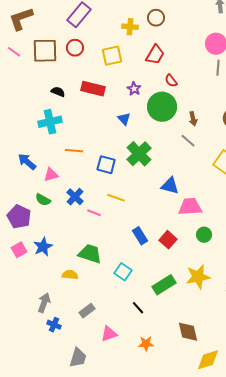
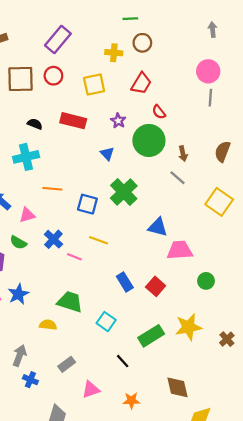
green circle: (204, 235) -> (206, 281), moved

